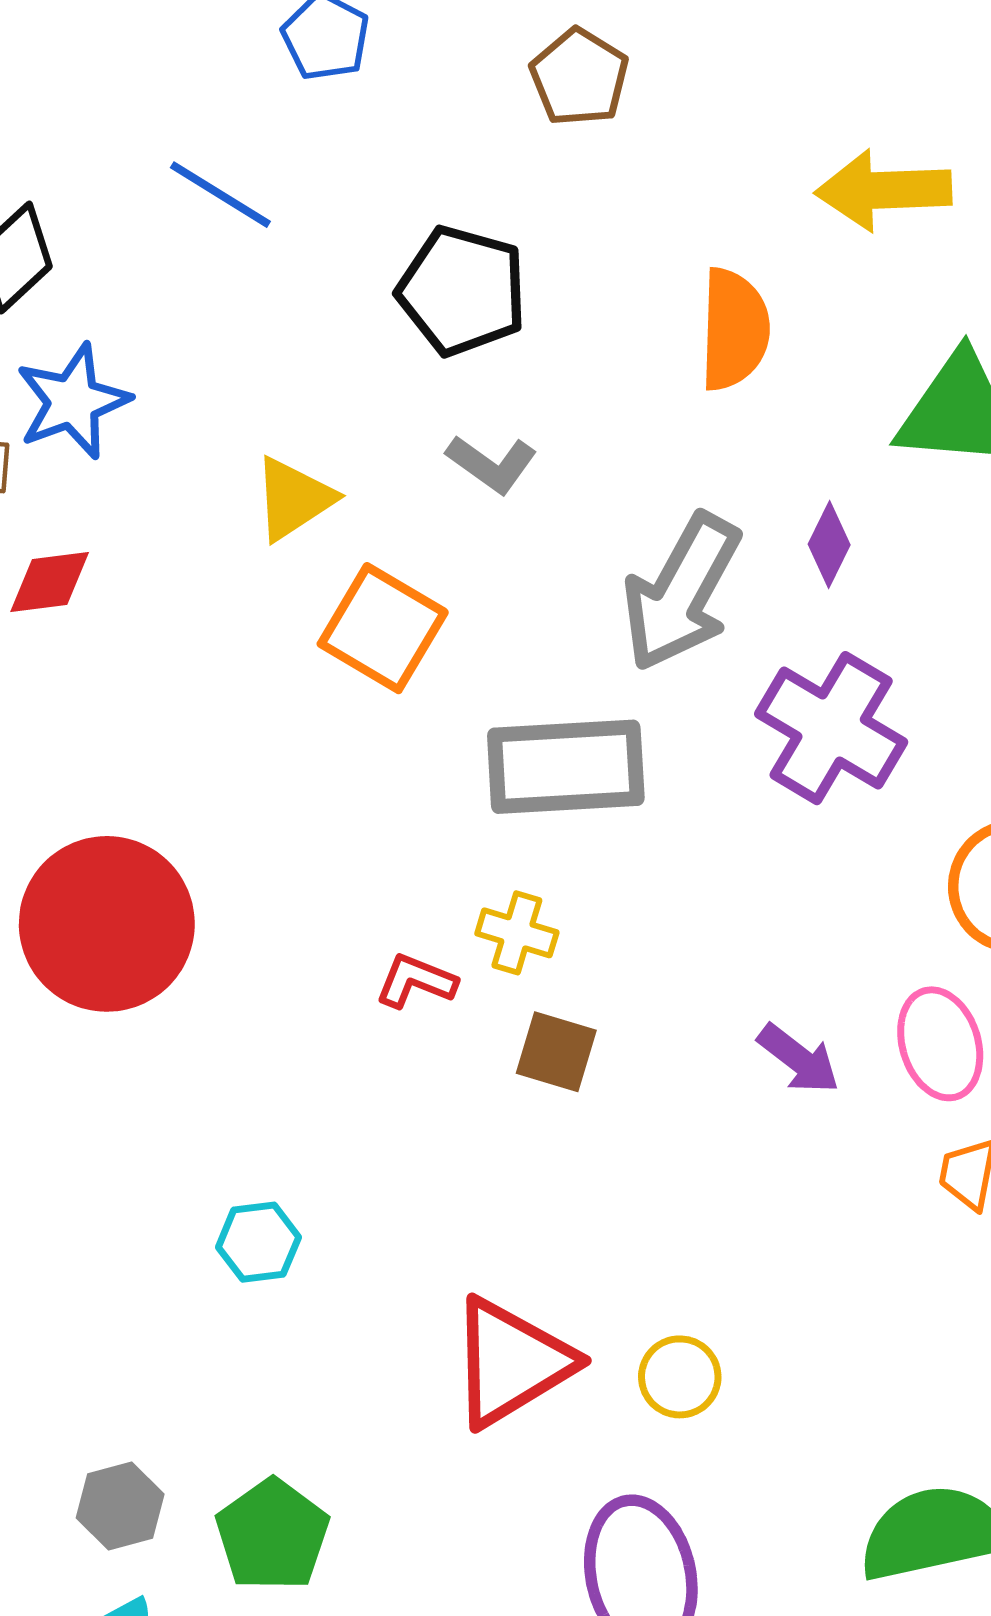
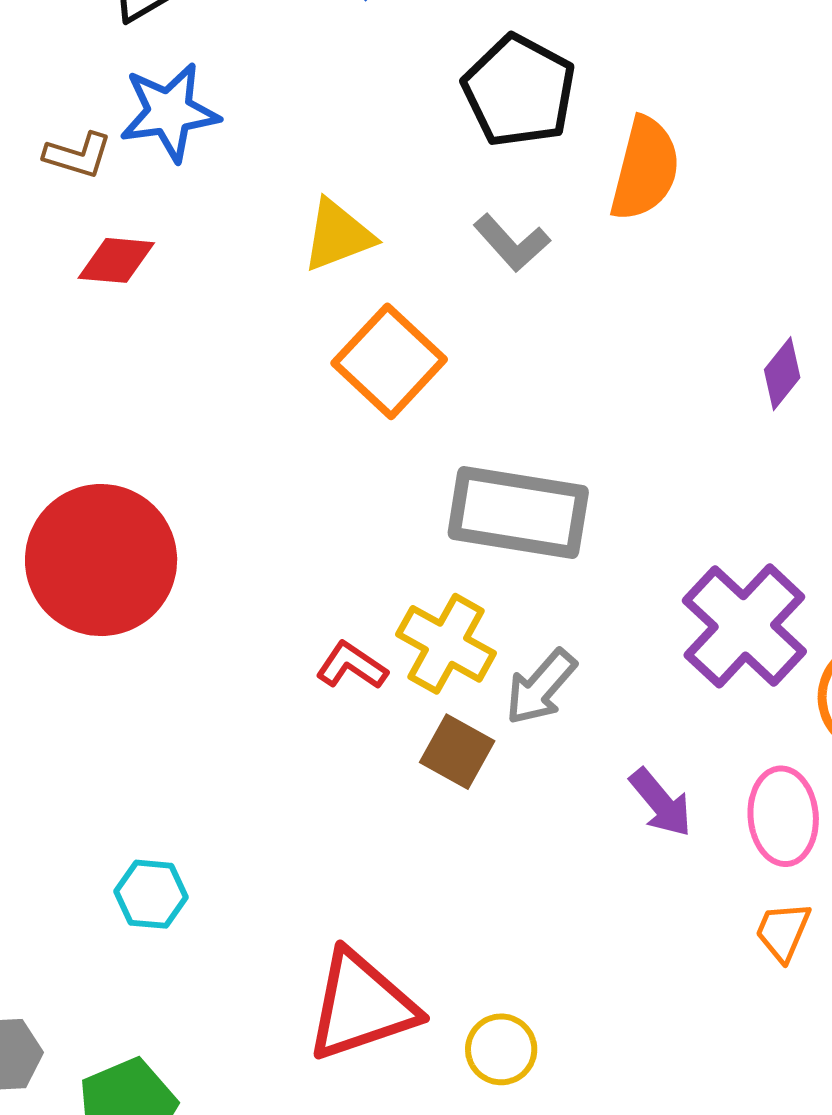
orange semicircle: (734, 329) -> (645, 169), moved
gray arrow: (681, 592) -> (541, 687), moved, size x0.6
purple cross: (831, 728) -> (744, 626), moved
yellow cross: (517, 933) -> (446, 644), size x1.4
cyan hexagon: (258, 1242) -> (151, 894), moved

